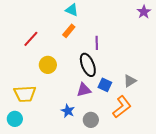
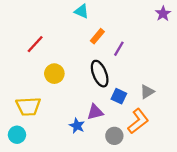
orange rectangle: (69, 31) -> (97, 36), moved
purple line: (97, 43) -> (119, 49), moved, turned 32
purple triangle: (84, 90) -> (95, 112), moved
gray circle: (91, 120) -> (114, 136), moved

